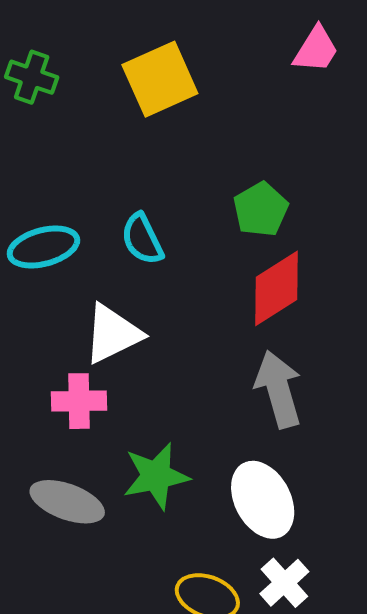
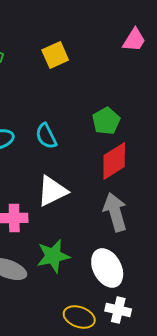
yellow square: (160, 79) -> (55, 55), size x0.7
white triangle: (113, 334) -> (52, 191), moved
white cross: (284, 583) -> (118, 310), turned -35

